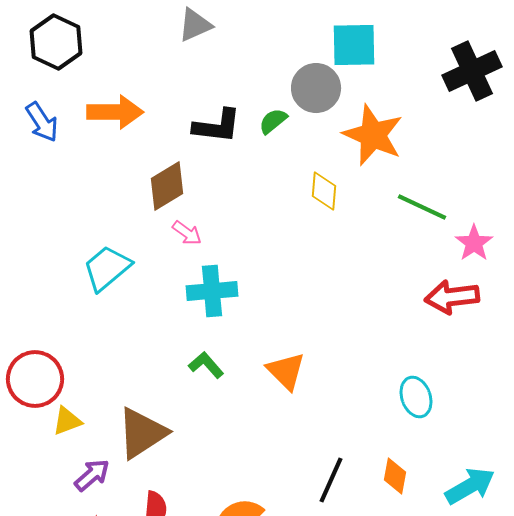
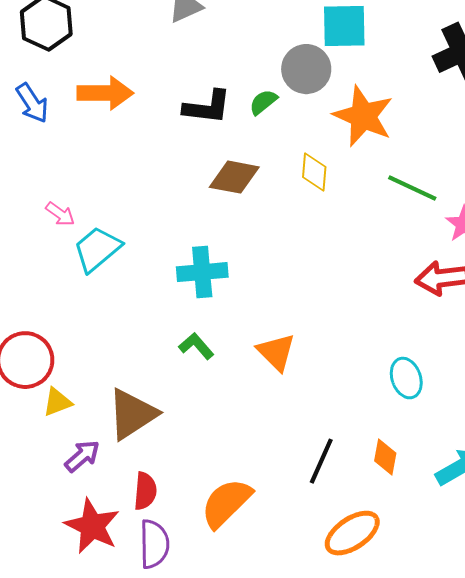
brown diamond: (167, 186) -> (234, 177), moved, turned 42
pink arrow: (187, 233) -> (60, 214), moved

